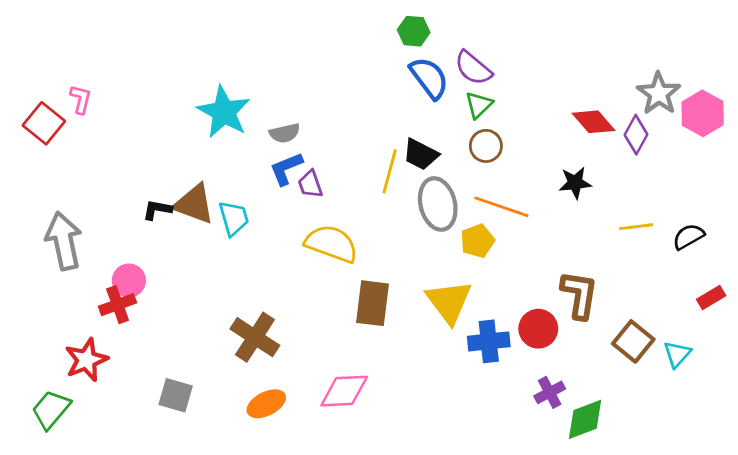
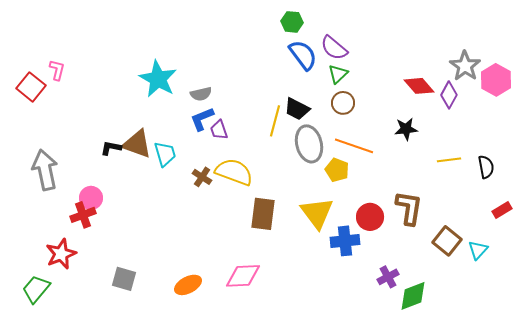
black semicircle: (688, 237) -> (486, 167), turned 110
yellow pentagon: (477, 241) -> (337, 170), turned -30
red circle: (538, 329) -> (370, 217), moved
brown cross: (255, 337) -> (202, 177), moved, size x0.6

